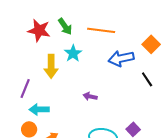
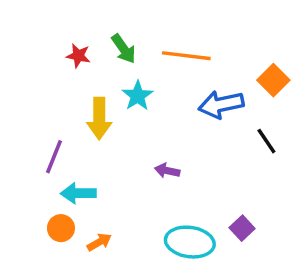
red star: (39, 30) -> (78, 56), size x0.6

